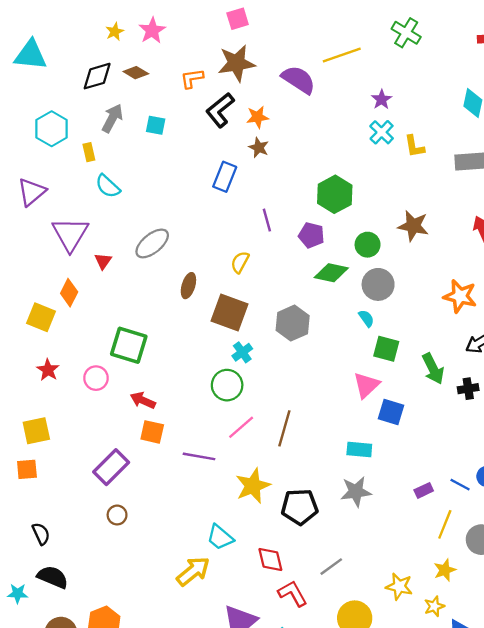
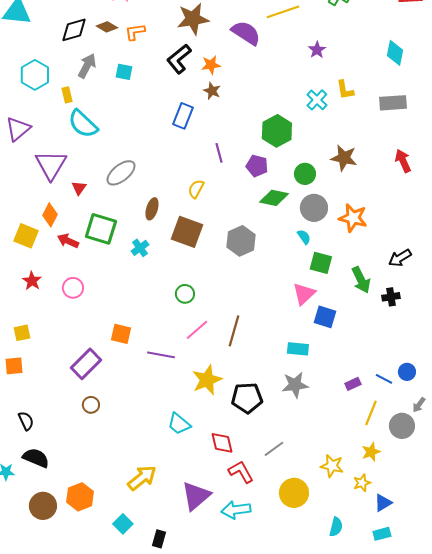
orange L-shape: (192, 78) -> (135, 32), moved
cyan cross: (382, 132) -> (317, 100), moved
cyan semicircle: (108, 186) -> (83, 124), size x1.4
orange star: (460, 296) -> (353, 218), moved
green square: (129, 345) -> (101, 229), moved
cyan cross: (242, 352) -> (140, 248), moved
green circle: (227, 385) -> (185, 294), size x0.7
red arrow: (143, 400) -> (68, 241), moved
yellow square: (36, 431) -> (22, 333), size x0.7
yellow arrow: (193, 571) -> (142, 478), moved

